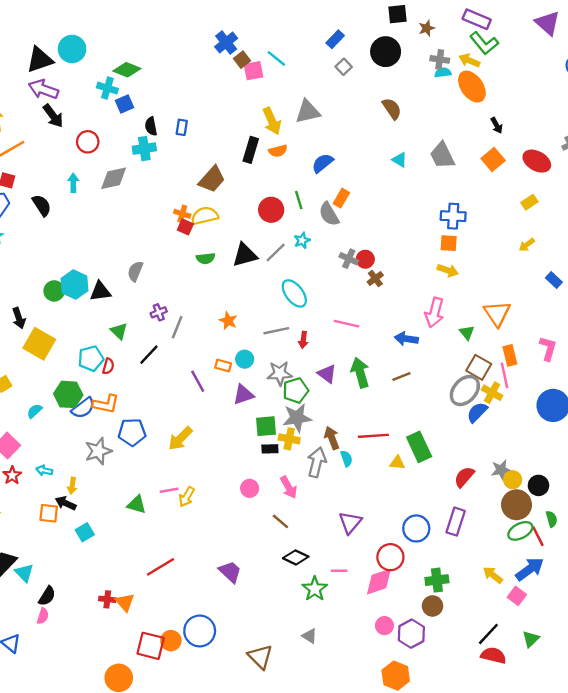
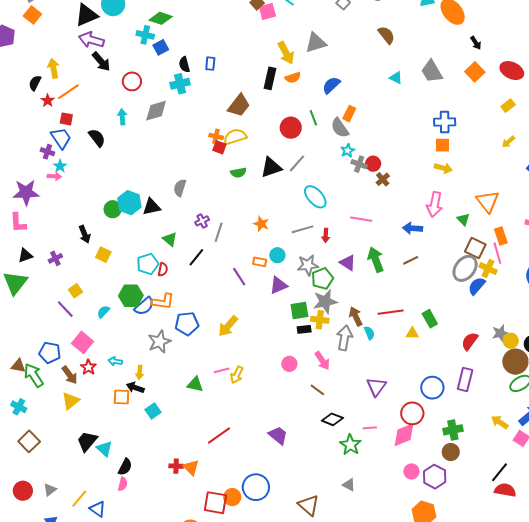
cyan star: (302, 240) -> (348, 151), moved
yellow square: (39, 344) -> (103, 255), size x0.6
green rectangle: (419, 447) -> (430, 319), size x0.7

